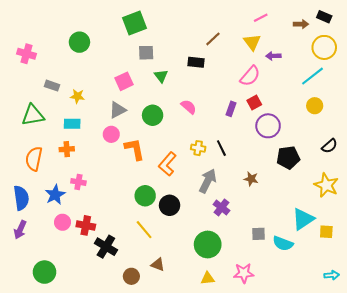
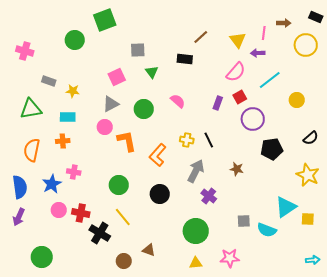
black rectangle: (324, 17) -> (316, 17), moved
pink line: (261, 18) -> (264, 33), moved, turned -56
green square: (135, 23) -> (105, 20), moved
cyan line: (313, 76) -> (270, 80), moved
green circle: (145, 196) -> (119, 185), moved
yellow line: (144, 230) -> (123, 217), moved

